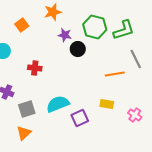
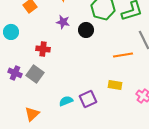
purple star: (65, 35) -> (63, 22), moved
cyan semicircle: (58, 104) -> (66, 101), moved, size x0.6
gray square: (27, 109) -> (35, 74), moved, turned -36

